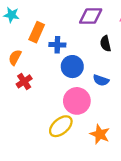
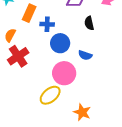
red cross: (24, 81) -> (18, 56), size x1.5
orange star: (100, 134) -> (82, 112), moved

